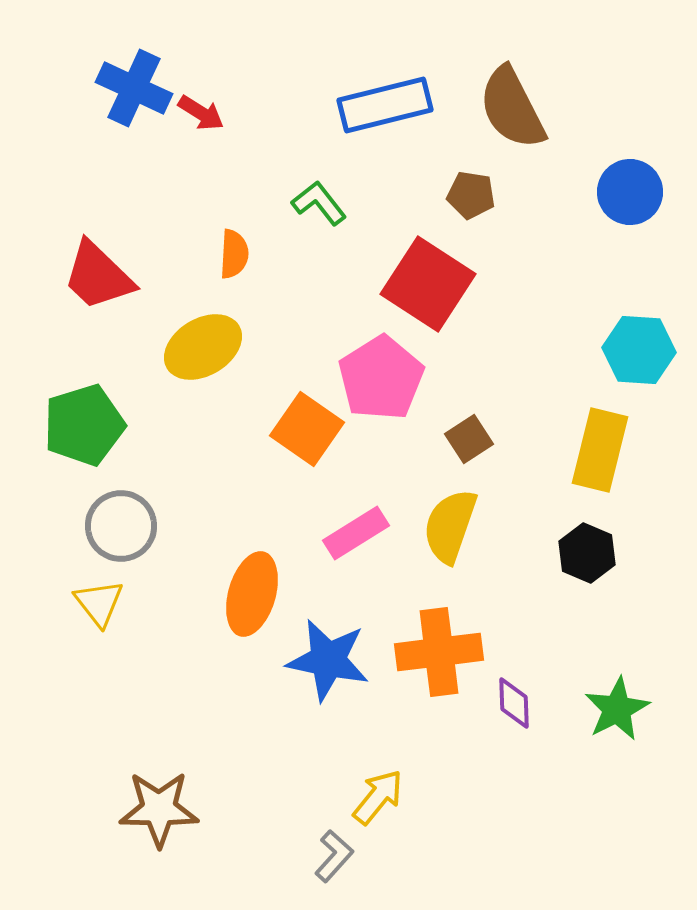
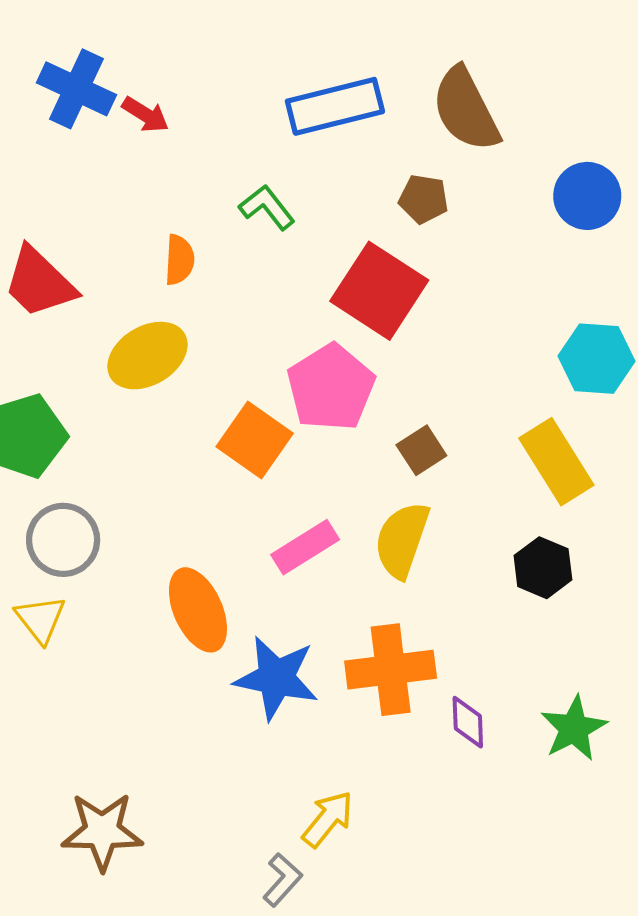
yellow rectangle: (600, 450) -> (556, 462), turned -46
orange ellipse: (252, 594) -> (198, 610), turned -40

